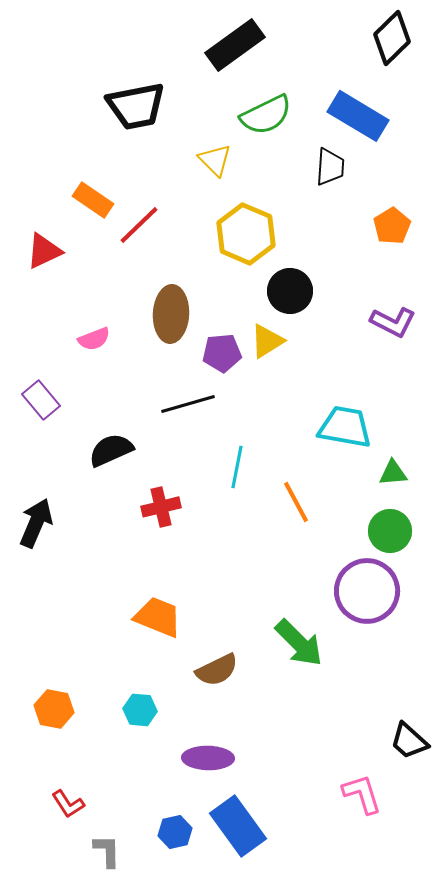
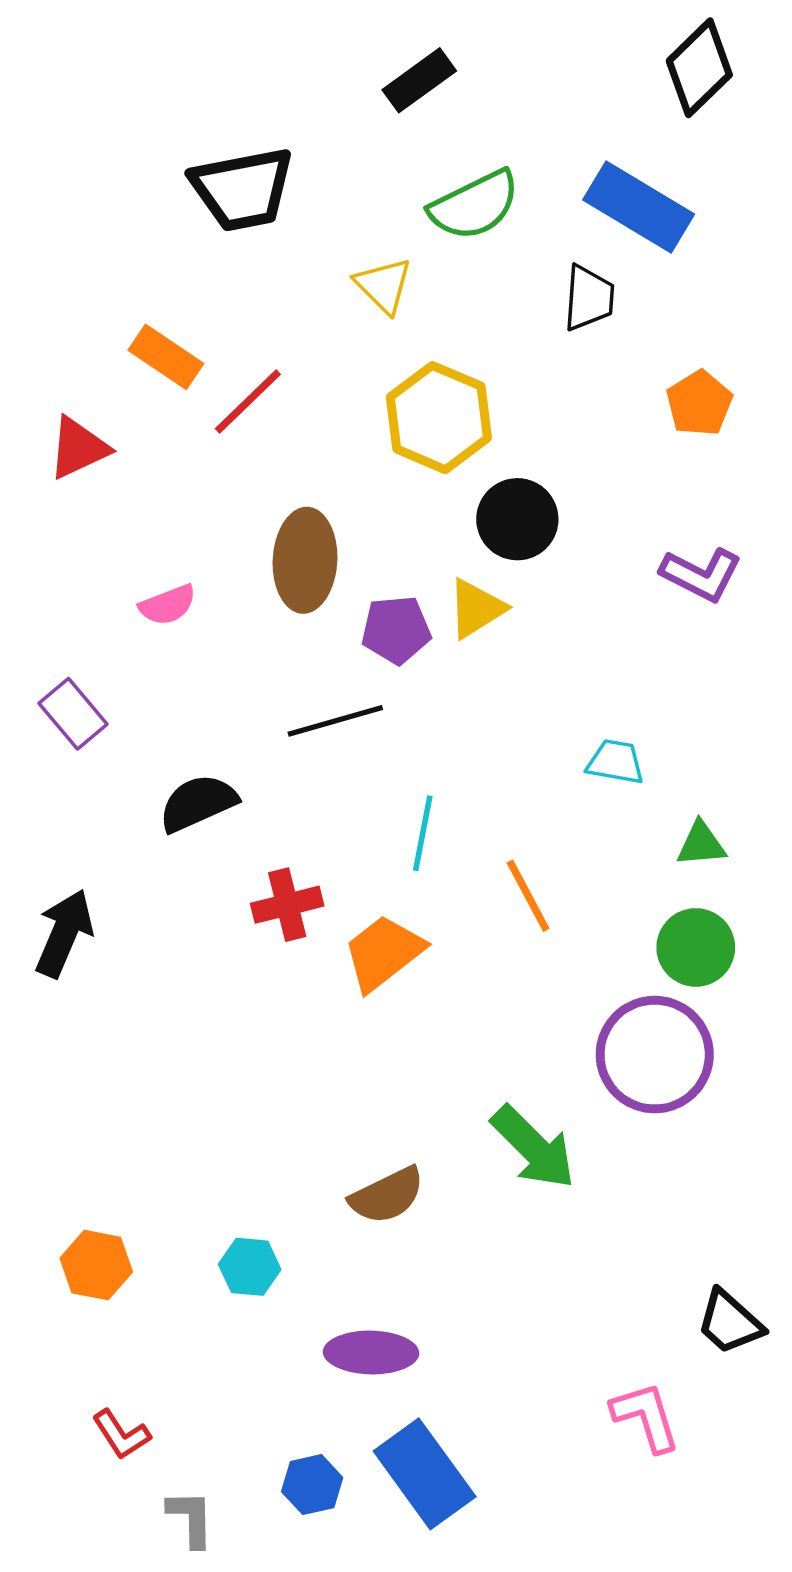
black rectangle: (235, 45) -> (419, 80), size x0.7
cyan trapezoid: (345, 427) -> (615, 762), size x0.6
orange trapezoid: (158, 617) -> (384, 953), moved, turned -60

